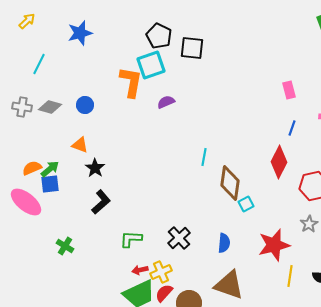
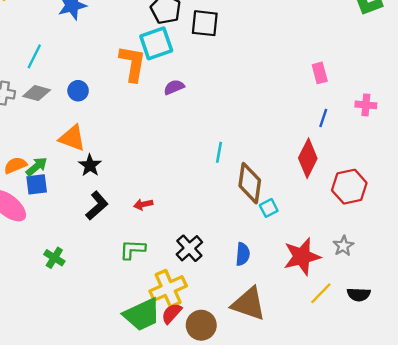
cyan line: (39, 64) -> (34, 56), moved
orange triangle: (80, 145) -> (72, 138), size x1.4
gray star: (309, 224) -> (343, 246), moved
red arrow: (140, 270) -> (143, 204), moved
yellow cross: (161, 272) -> (168, 289), size x1.4
yellow line: (290, 276) -> (321, 293), turned 35

